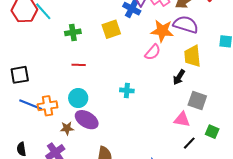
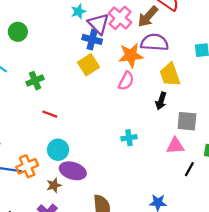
yellow square: (111, 29) -> (89, 65), moved
red line: (79, 65) -> (50, 114), turned 32
cyan cross: (127, 90) -> (129, 138), moved

